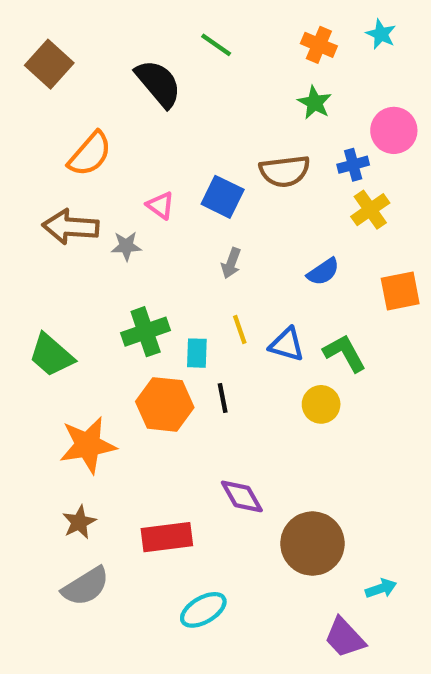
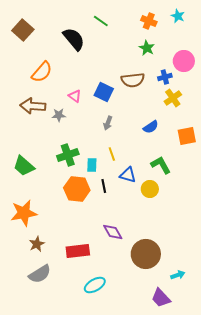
blue triangle: (287, 344) -> (128, 175), moved
orange star: (88, 445) -> (24, 213), moved

